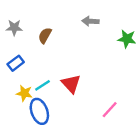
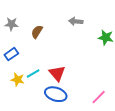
pink line: (110, 110) -> (99, 97), moved
blue ellipse: (39, 111) -> (56, 94), moved, turned -55

